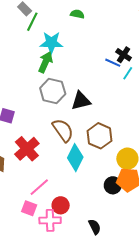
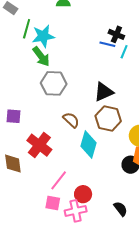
green line: (32, 22) -> (27, 29), moved
green arrow: (45, 62) -> (41, 56), turned 130
black triangle: (81, 101) -> (104, 92), moved
brown semicircle: (63, 130) -> (71, 120), size x0.7

